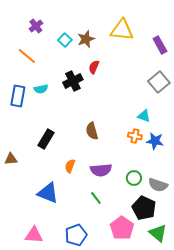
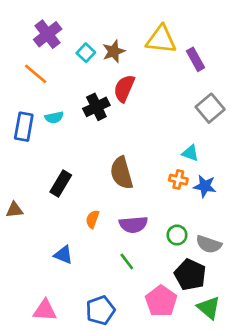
purple cross: (36, 26) -> (48, 34), size x1.5
purple rectangle: (160, 45) -> (196, 59), moved
red semicircle: (94, 67) -> (124, 88), size x1.5
brown semicircle: (92, 131) -> (122, 173), size x1.4
blue triangle: (48, 193) -> (63, 255), size x0.7

